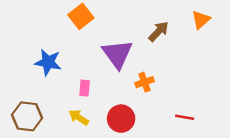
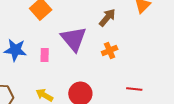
orange cross: (145, 82) -> (110, 51), moved
pink rectangle: (85, 88) -> (45, 55), moved

